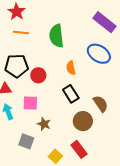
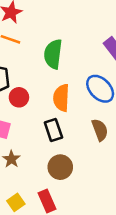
orange semicircle: (71, 68) -> (61, 98), size x1.5
brown semicircle: (101, 104) -> (100, 130), moved

